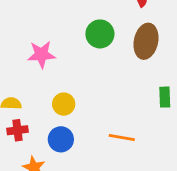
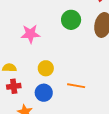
orange line: (122, 137) -> (76, 86), moved

